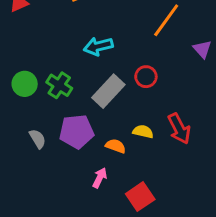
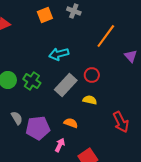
red arrow: (179, 129) -> (121, 122), moved
purple pentagon: (77, 132) -> (38, 128), moved
yellow semicircle: (143, 132) -> (90, 100), moved

